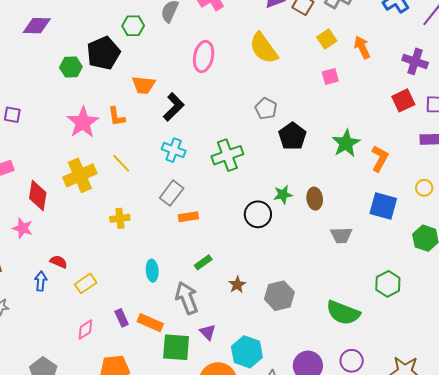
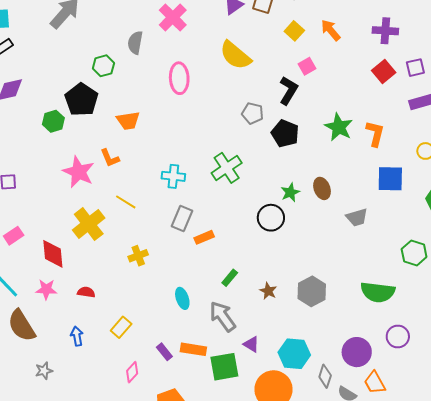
black L-shape: (174, 107) -> (288, 90), moved
red semicircle: (59, 262) -> (86, 292), moved

